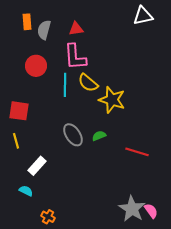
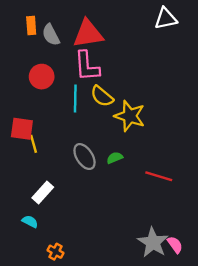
red triangle: (76, 29) -> (88, 34), size x1.8
gray semicircle: (44, 30) -> (51, 35), turned -42
yellow line: (16, 141) -> (33, 144), moved

